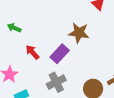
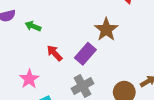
brown star: (79, 33) -> (106, 30), turned 30

